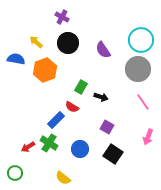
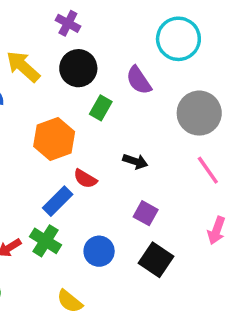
cyan circle: (141, 40) -> (178, 39), moved
yellow arrow: (36, 42) -> (23, 66), size x1.5
orange hexagon: (45, 70) -> (54, 139), moved
green rectangle: (81, 87) -> (101, 108), moved

